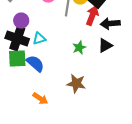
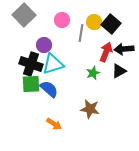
red arrow: (92, 16) -> (106, 52), moved
purple circle: (21, 21) -> (44, 45), moved
cyan triangle: (39, 39) -> (53, 64), size x1.6

